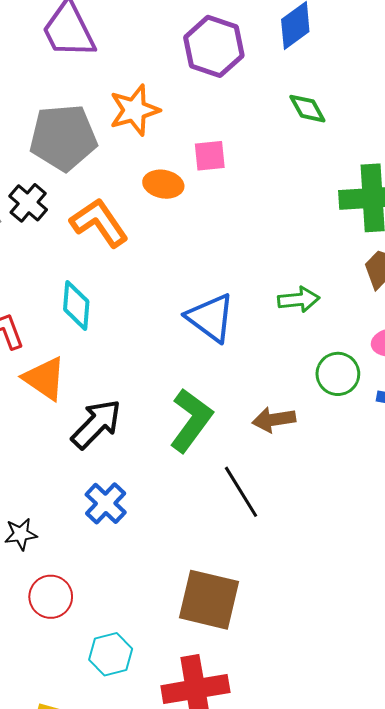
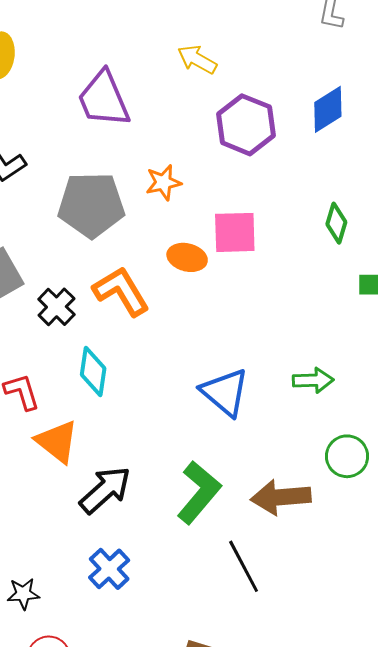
green diamond: (307, 109) -> (336, 223), moved, turned 42
orange star: (134, 110) -> (163, 182), size x0.7
pink square: (210, 156) -> (235, 232), size x1.4
black cross: (28, 203) -> (56, 307), moved
brown arrow: (274, 420) -> (281, 497), size x1.4

